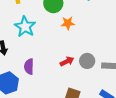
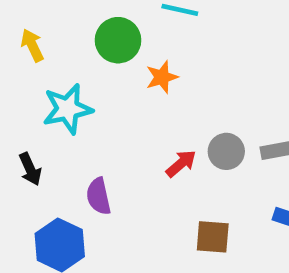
cyan star: (25, 27) -> (68, 109), turned -30

